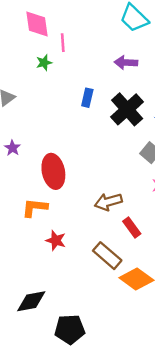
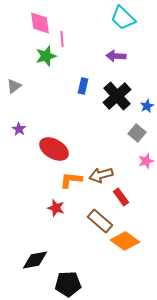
green star: (44, 63) -> (46, 56), size x1.5
red ellipse: (53, 171) -> (54, 149), turned -48
orange L-shape: (35, 208) -> (71, 180), moved

